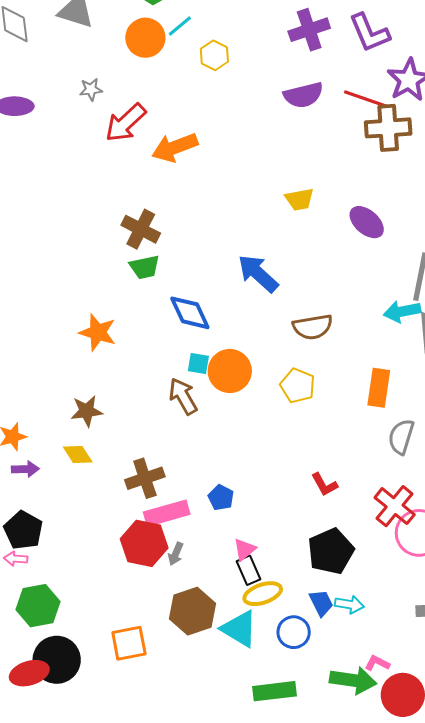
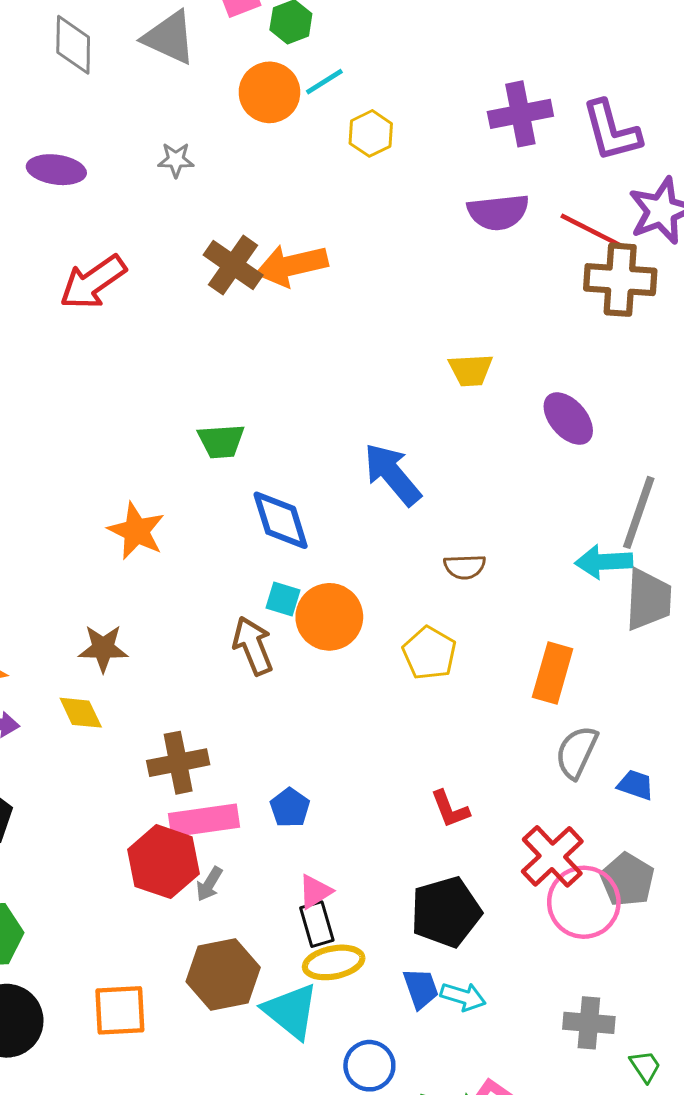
red arrow: (126, 123) -> (93, 282), moved
brown cross: (141, 229) -> (233, 265), moved
brown semicircle: (313, 327) -> (465, 567), size x0.7
blue circle: (294, 632) -> (369, 1066), moved

